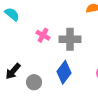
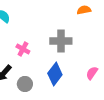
pink cross: (43, 35) -> (23, 49), moved

